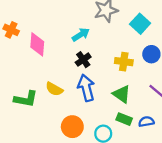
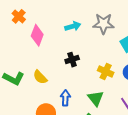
cyan arrow: (81, 35) -> (73, 26), moved
blue arrow: (86, 88) -> (65, 98), moved, size x0.7

